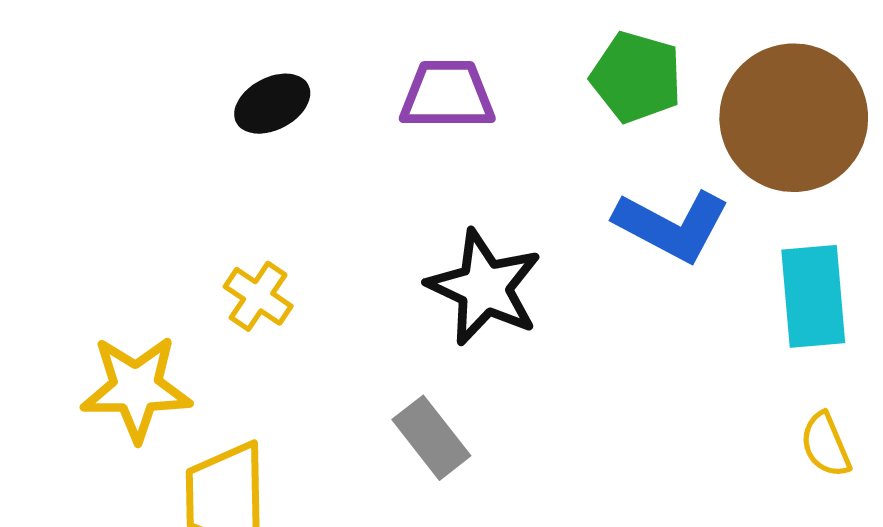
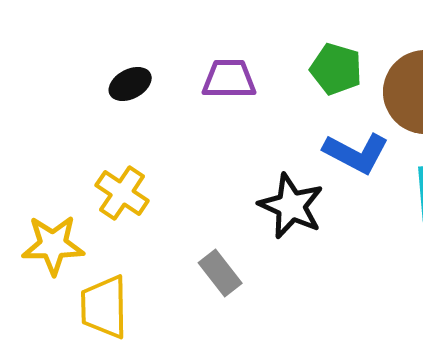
black star: (484, 287) -> (291, 206), moved
yellow cross: (258, 296) -> (122, 193), size x1.4

